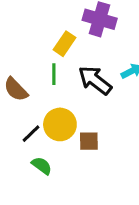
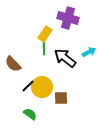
green line: (54, 74) -> (44, 48), moved
black line: (31, 134) -> (28, 86), moved

